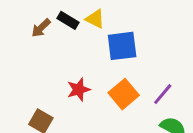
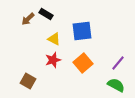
yellow triangle: (95, 19) -> (54, 39), moved
purple line: (163, 94) -> (118, 63), moved

